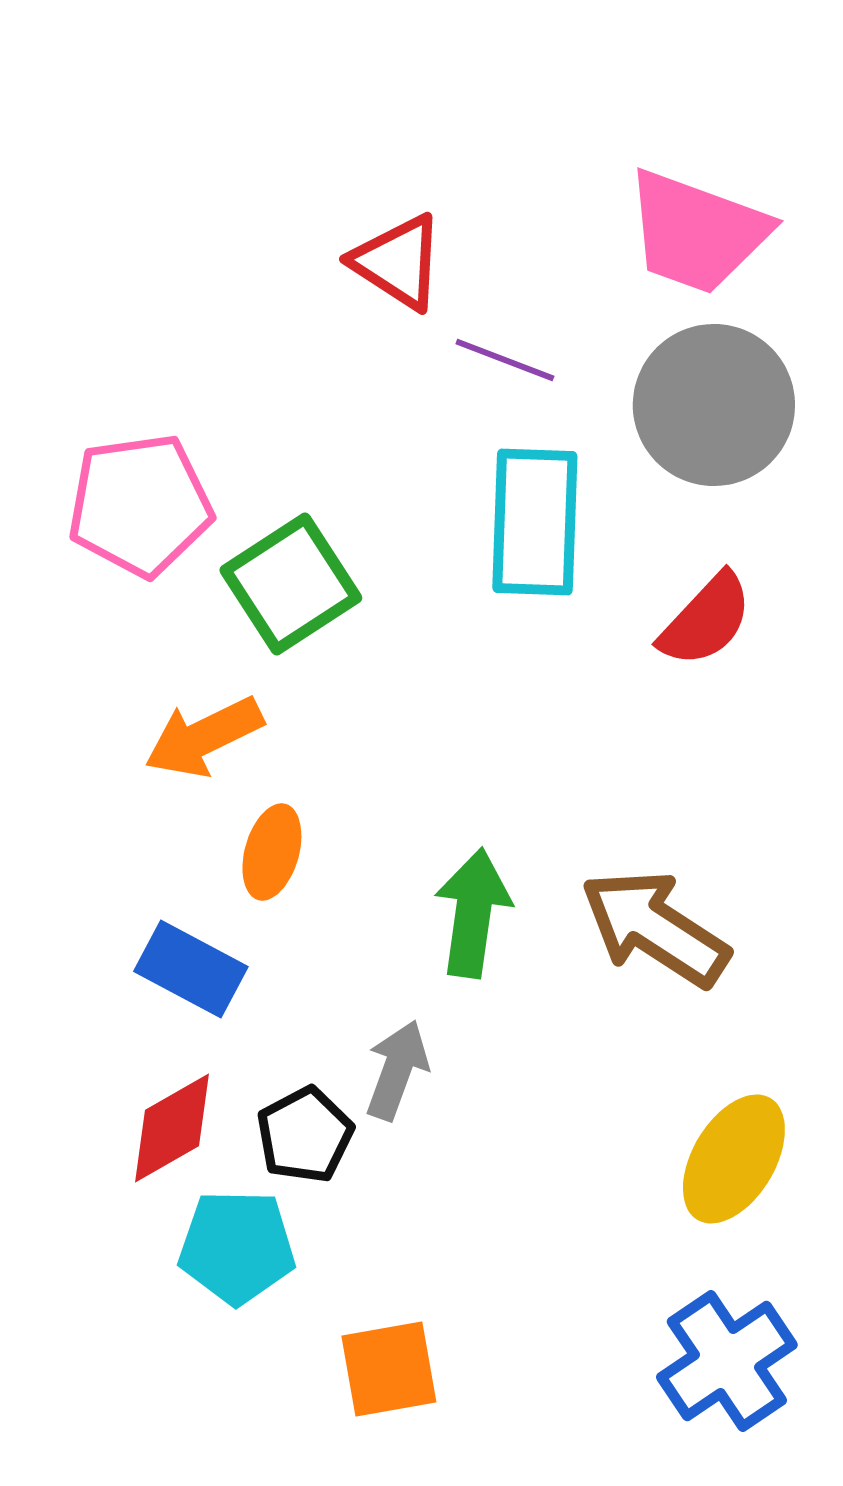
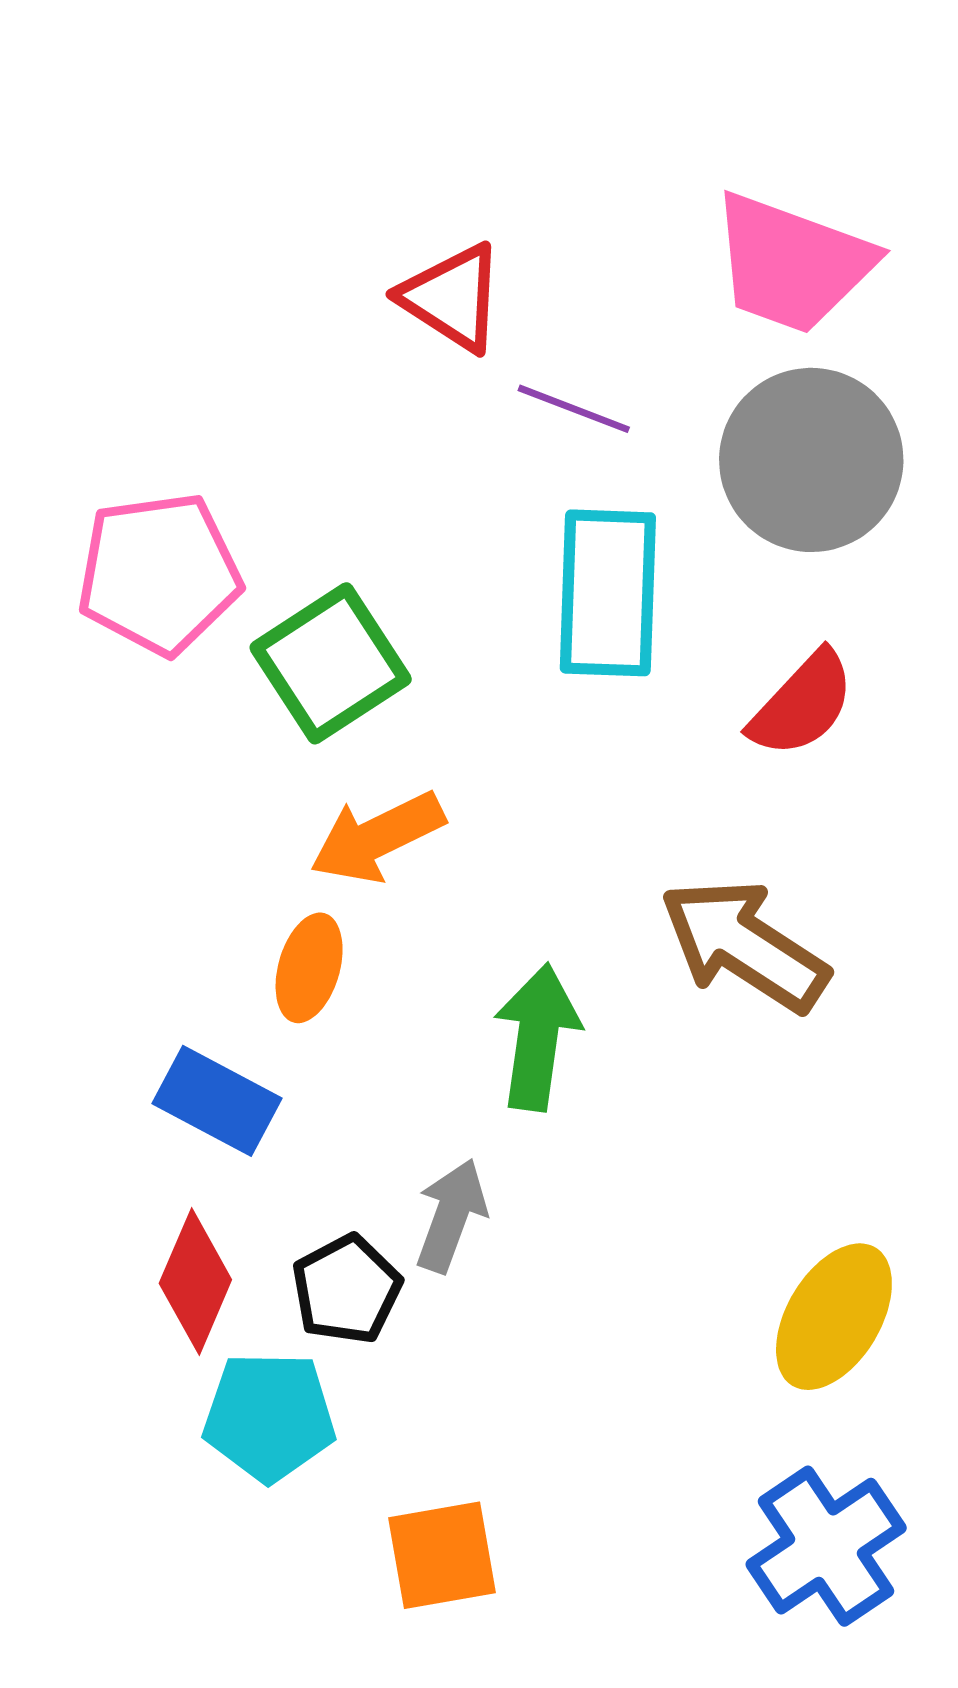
orange arrow: (204, 737) -> (377, 837), moved
brown arrow: (655, 928) -> (744, 945), moved
red diamond: (172, 1128) -> (195, 1281), turned -37

